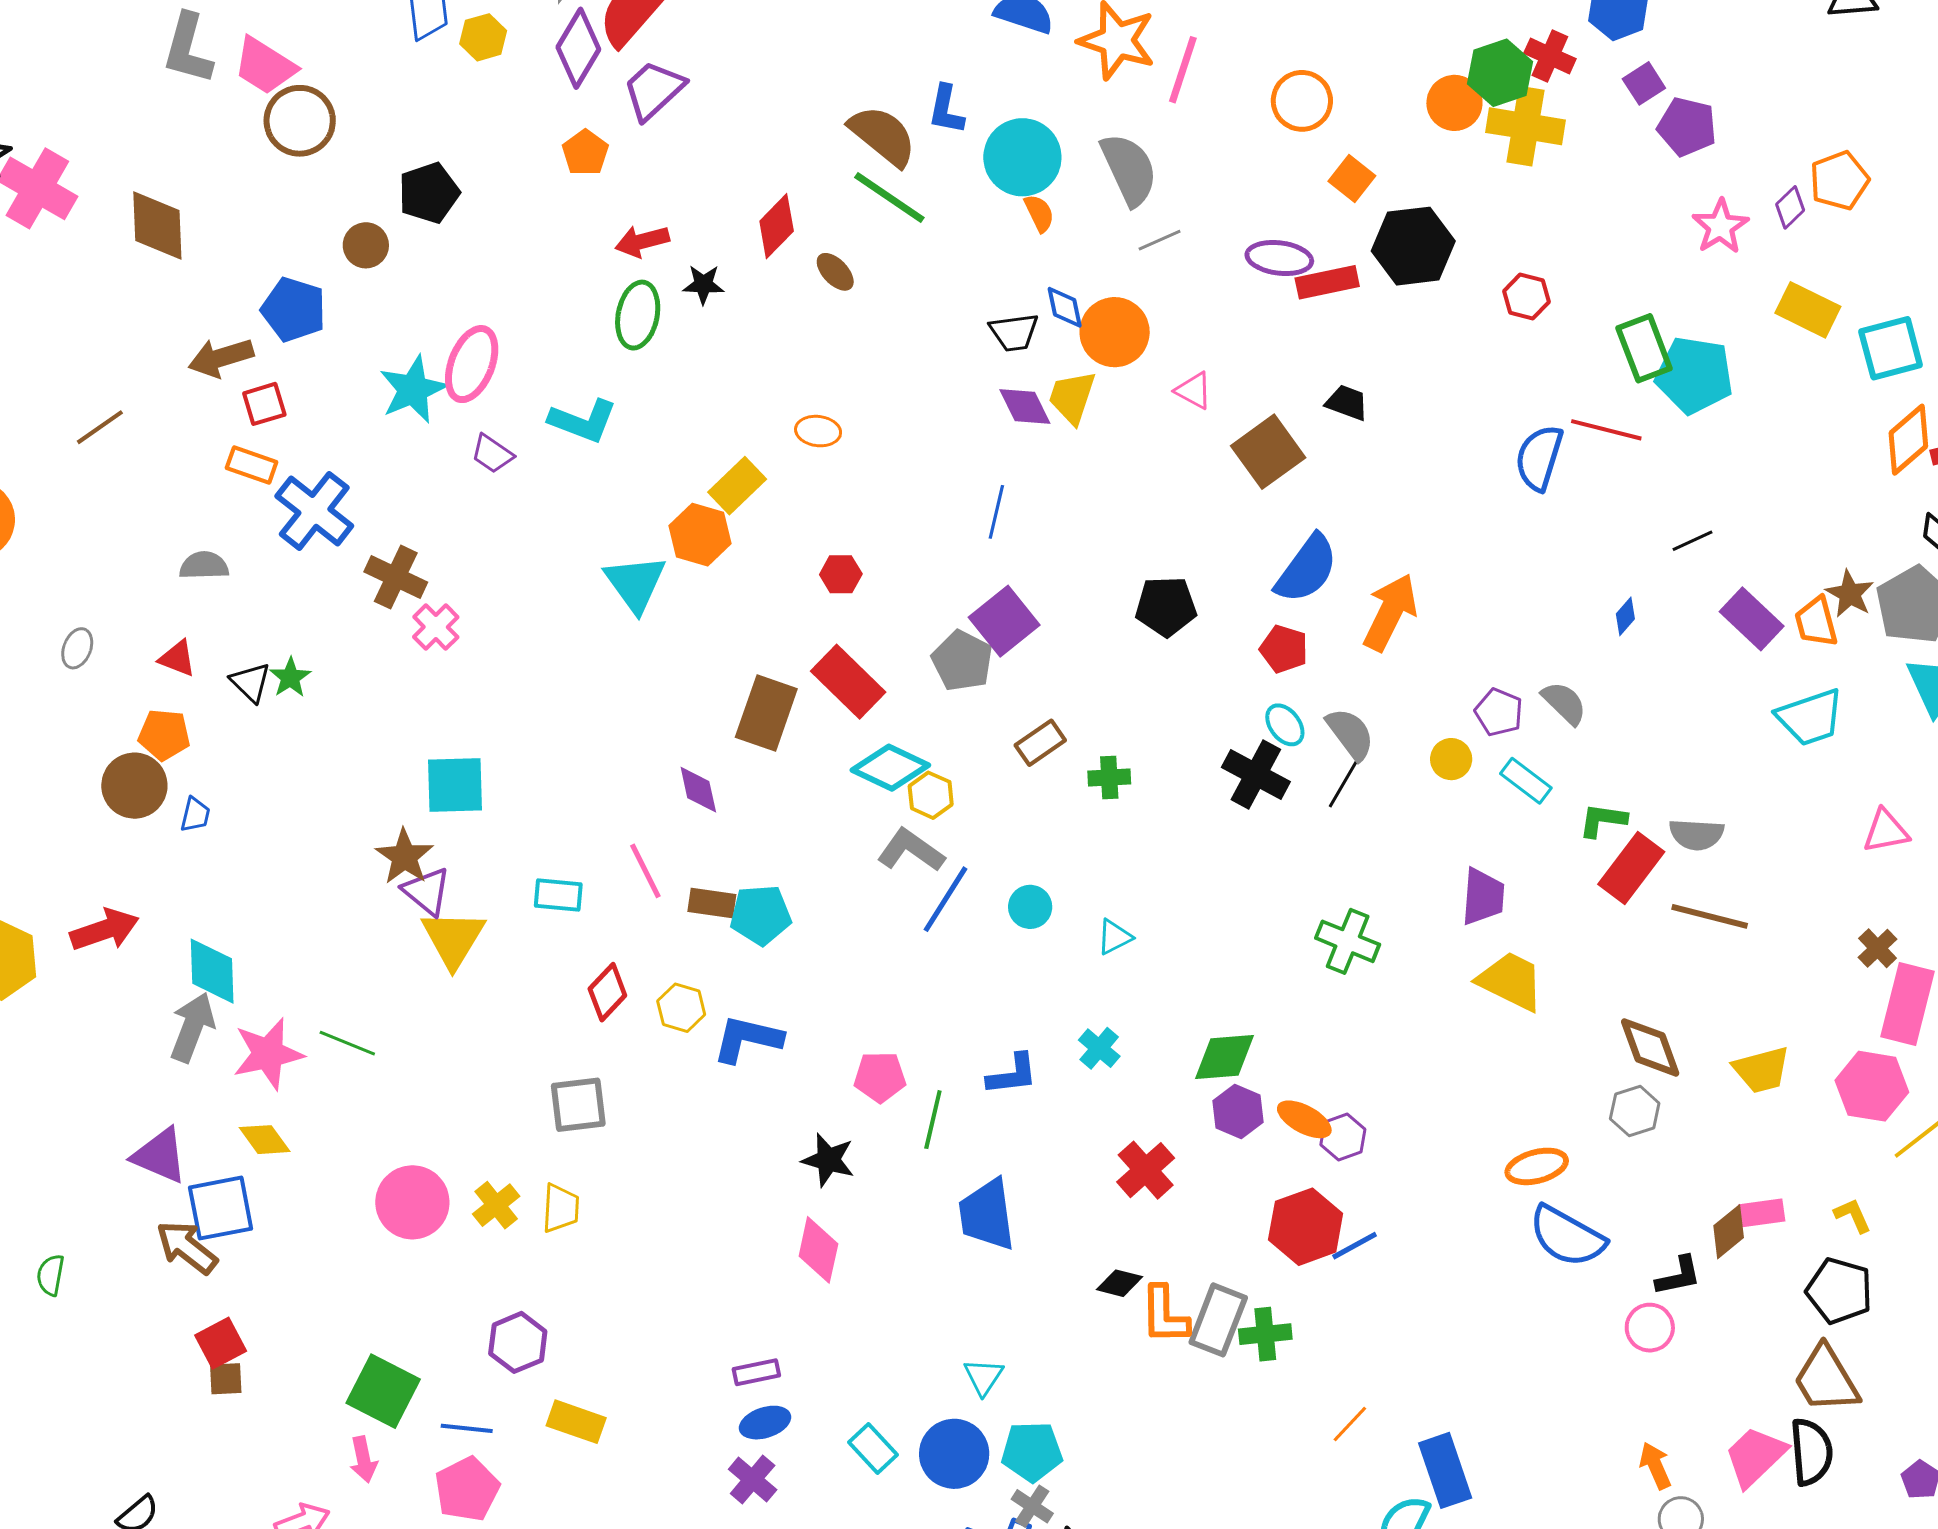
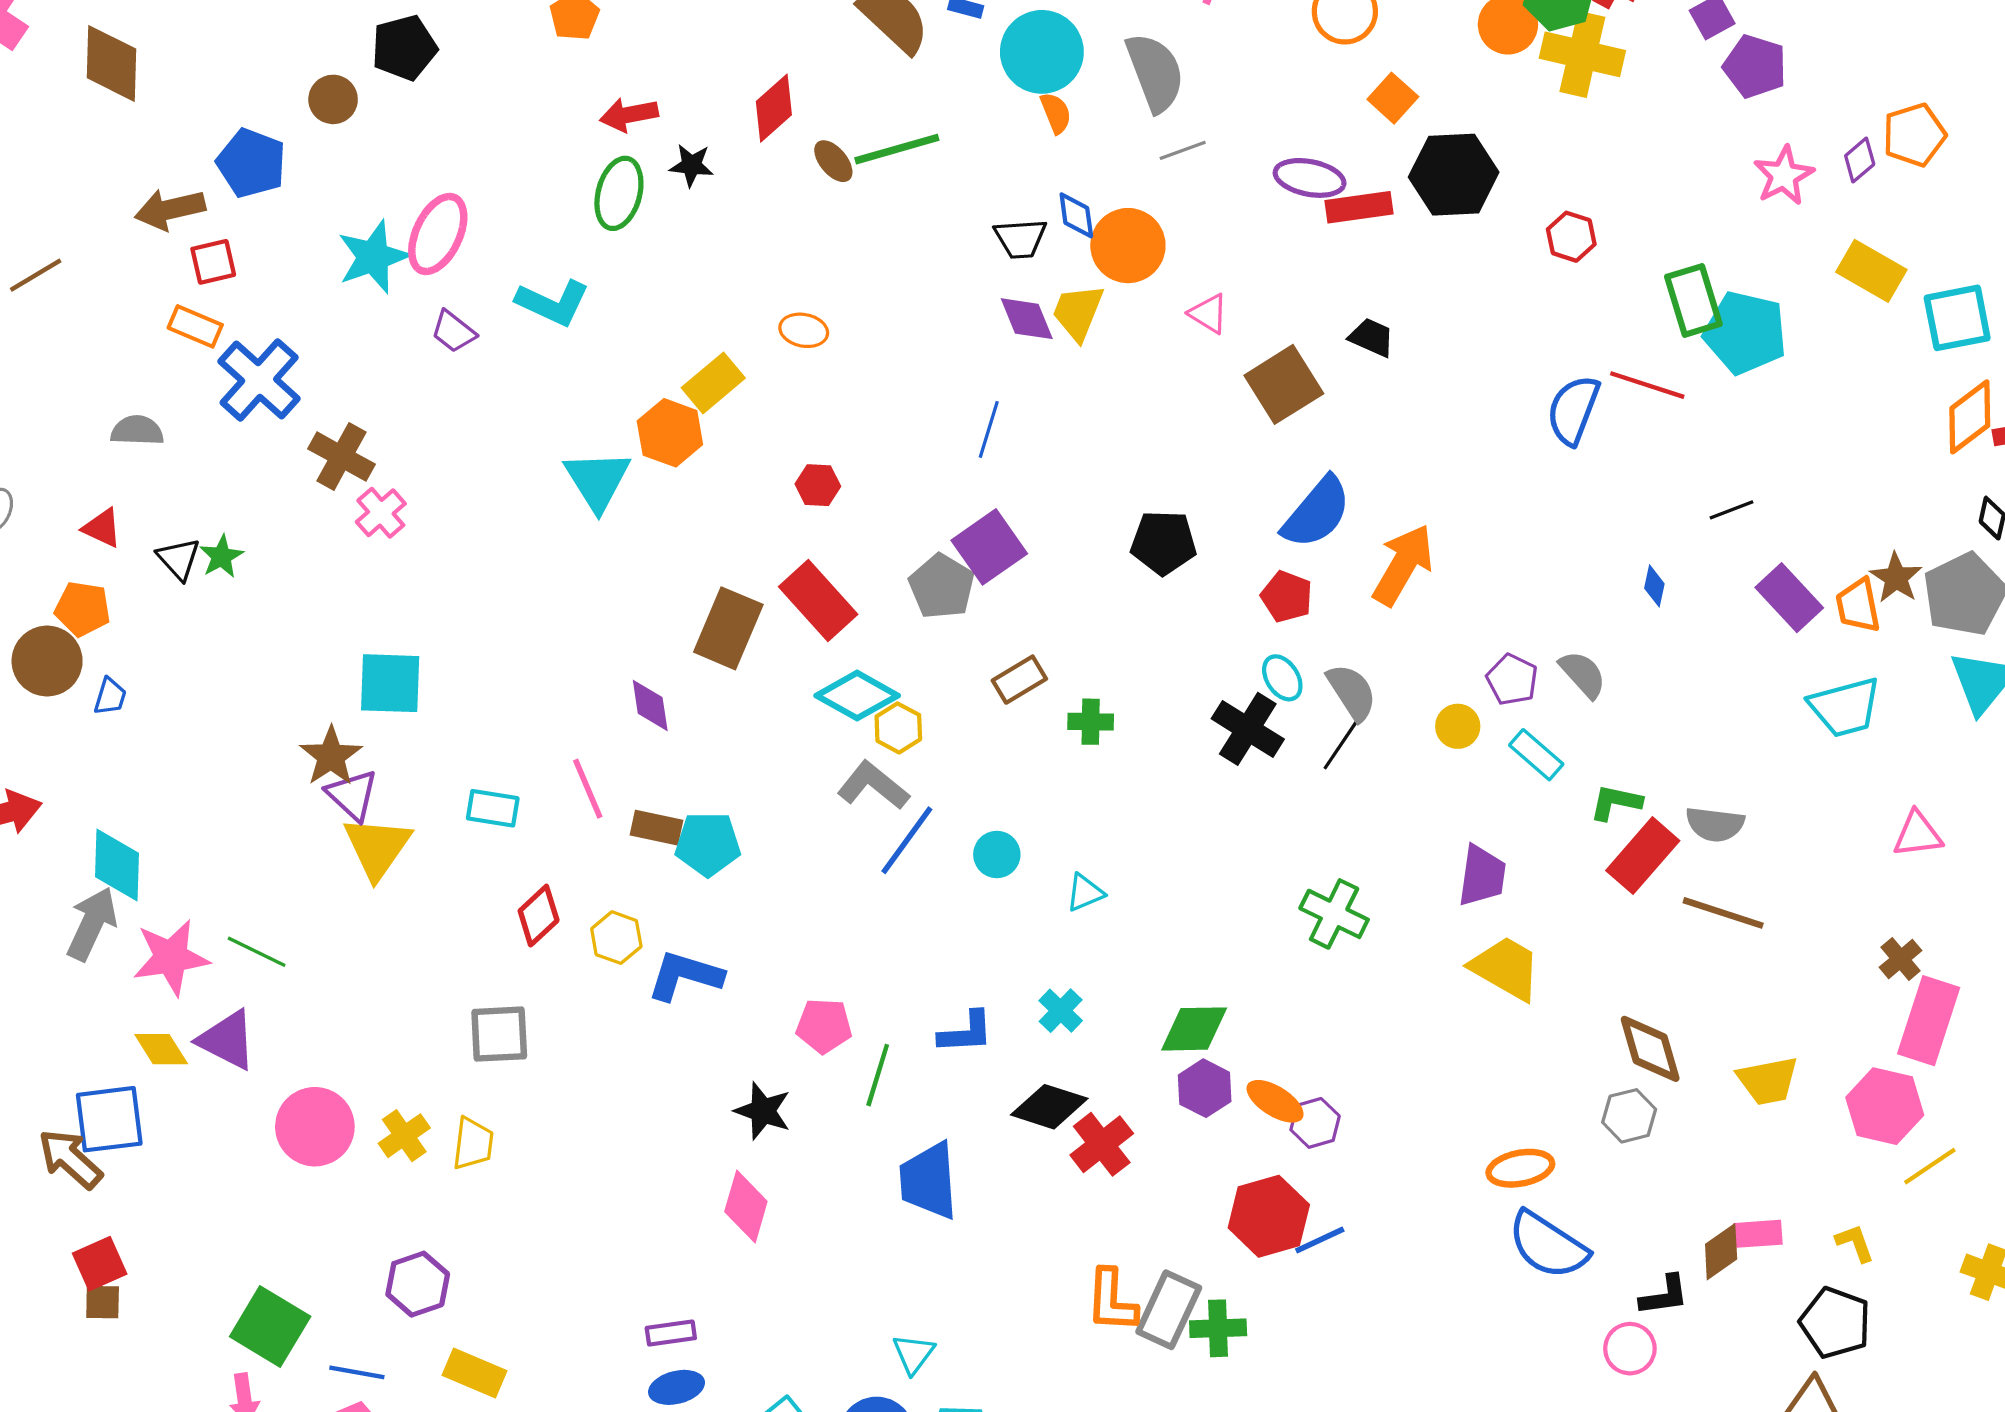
green line: (889, 198) -> (897, 149), moved, turned -54
blue diamond: (1625, 616) -> (1654, 586), turned -33
purple triangle: (160, 1156) -> (227, 1040), moved
black diamond: (1119, 1283) -> (1049, 1107), moved, size x1.5

